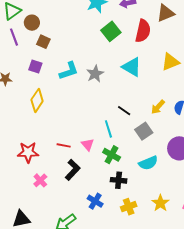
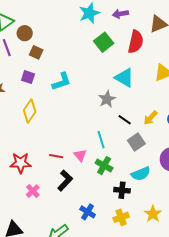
gray star: (95, 74) -> (107, 99), moved
black line: (124, 111) -> (125, 120), moved
black cross: (119, 180) -> (122, 190), moved

